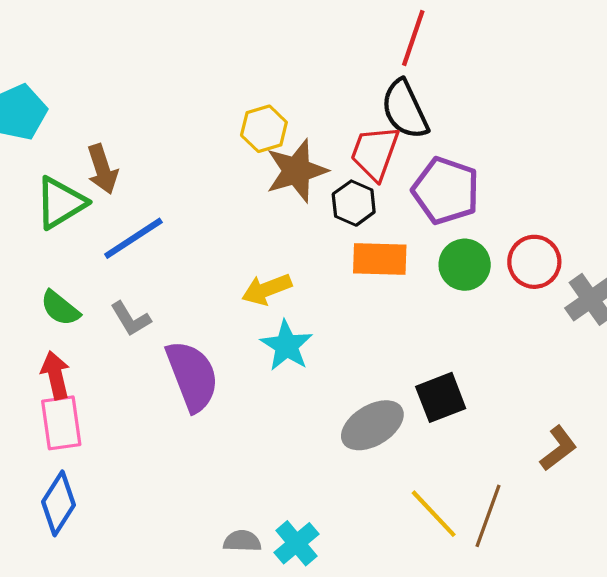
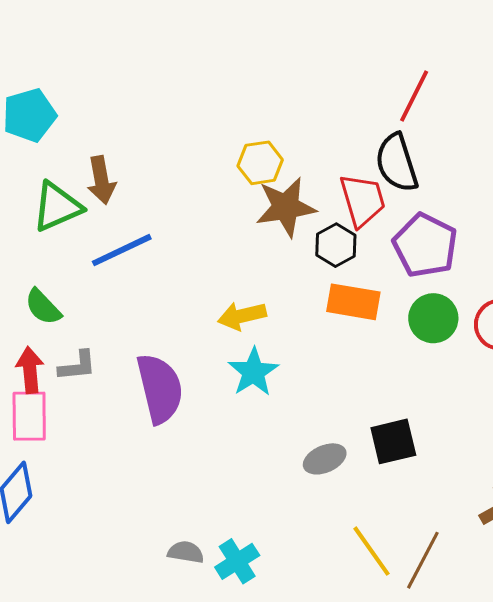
red trapezoid: (375, 153) -> (363, 200), turned 136
gray L-shape: (131, 319) -> (77, 366), moved, turned -72
gray ellipse: (372, 425) -> (325, 459), size x0.7

